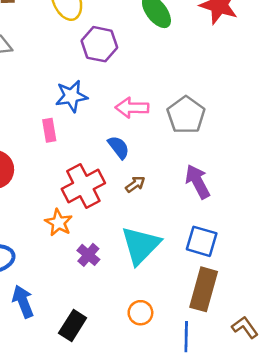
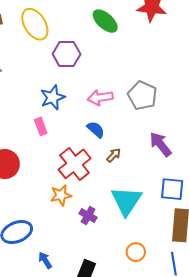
orange star: (59, 223) -> (61, 195), turned -30
blue arrow: (23, 302) -> (45, 260), size x0.7

